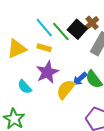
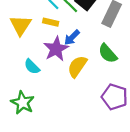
yellow triangle: (17, 49) -> (21, 25), turned -30
blue arrow: (80, 79) -> (72, 37), moved

